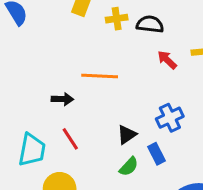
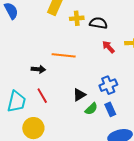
blue rectangle: (157, 154) -> (110, 109), moved
green semicircle: (129, 167) -> (91, 109), moved

